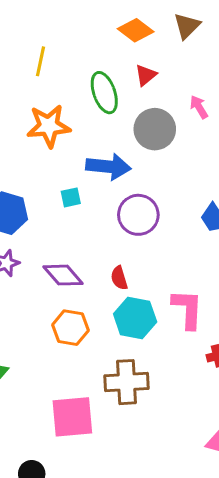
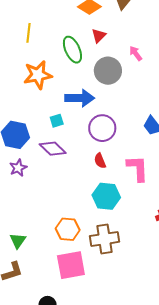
purple diamond: (63, 275) -> (53, 149), moved
red semicircle: (119, 278) -> (100, 161), moved
pink L-shape: (188, 309) -> (138, 168), moved
orange hexagon: (70, 328) -> (68, 229), moved

